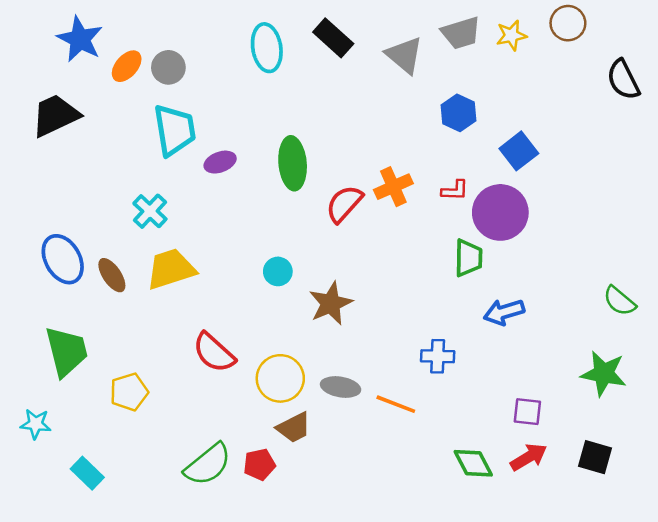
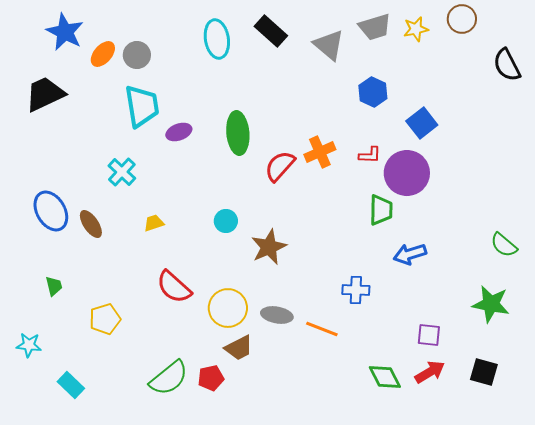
yellow trapezoid: (171, 269) -> (154, 223), moved, size x0.5
green trapezoid: (66, 351) -> (54, 286), size x0.5

